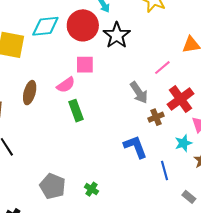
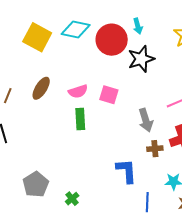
pink square: (85, 65) -> (109, 95), moved

